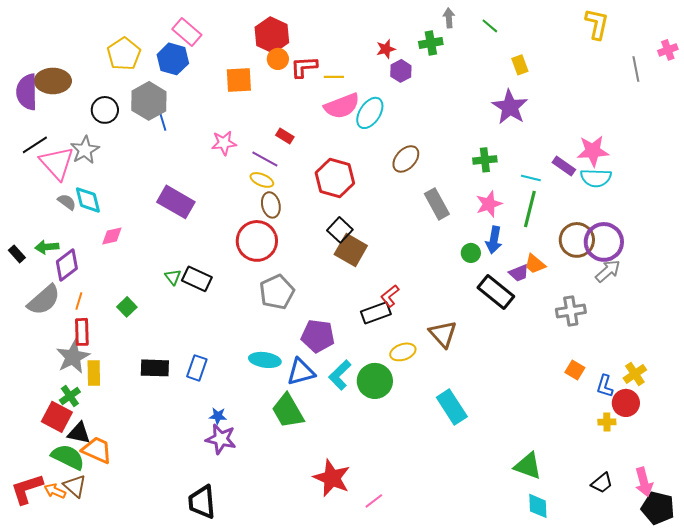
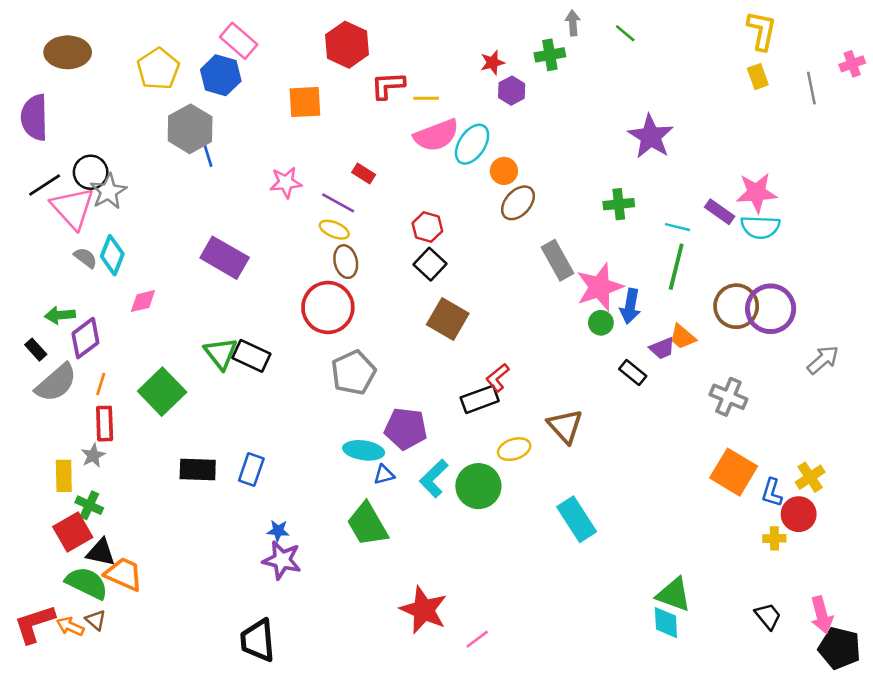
orange circle: (278, 59) -> (504, 171), moved
yellow rectangle: (520, 65) -> (758, 77), moved
brown ellipse: (53, 81) -> (68, 52), moved
black circle: (105, 110) -> (91, 172), moved
red hexagon: (335, 178) -> (427, 227), size x0.6
cyan diamond: (88, 200) -> (112, 255), turned 36
pink star: (489, 204) -> (600, 287), moved, size x1.4
black square: (340, 230) -> (430, 264), moved
black rectangle: (17, 254) -> (36, 350), moved
gray arrow: (608, 271) -> (823, 360), moved
green triangle: (173, 277) -> (221, 353), size x1.6
black rectangle: (496, 292) -> (633, 373), size x0.6
green square: (127, 307) -> (162, 392), size x1.8
gray cross: (571, 311) -> (728, 397), turned 32
gray star: (73, 357) -> (93, 455), size x0.6
cyan ellipse: (265, 360) -> (364, 450), moved
orange square: (575, 370) -> (734, 472), size x1.8
blue triangle: (301, 372) -> (384, 475), size x0.6
yellow rectangle: (94, 373) -> (64, 476), moved
green cross: (70, 396) -> (89, 505), turned -30
red square: (57, 417) -> (73, 532), turned 32
black trapezoid: (602, 483) -> (768, 616), turned -90
brown triangle: (75, 486) -> (96, 620), size x0.7
cyan diamond: (538, 506) -> (666, 623), moved

